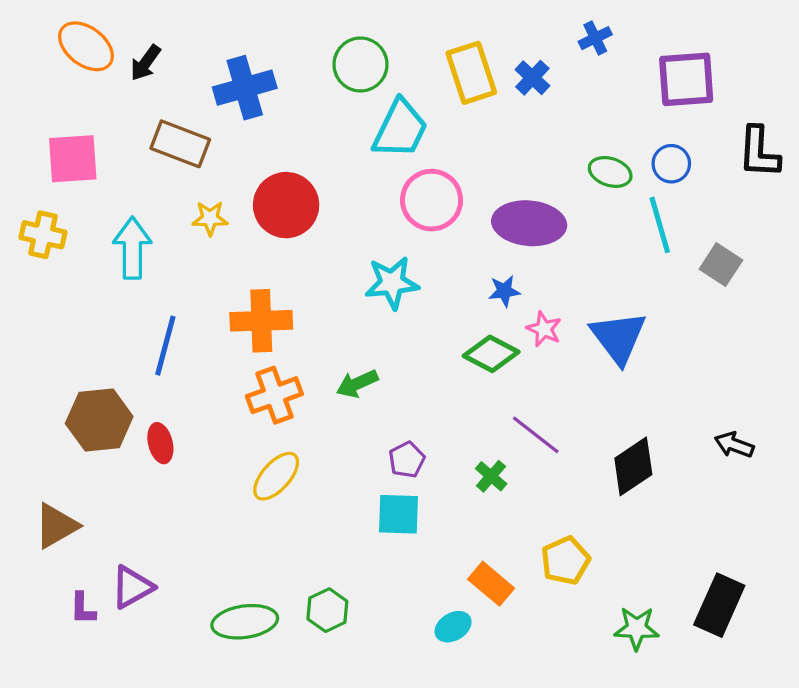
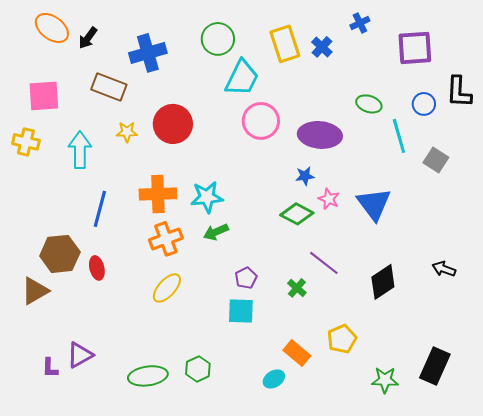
blue circle: (671, 164) -> (424, 104), moved
cyan star: (392, 283) -> (207, 197), moved
brown triangle: (56, 526) -> (35, 291), moved

